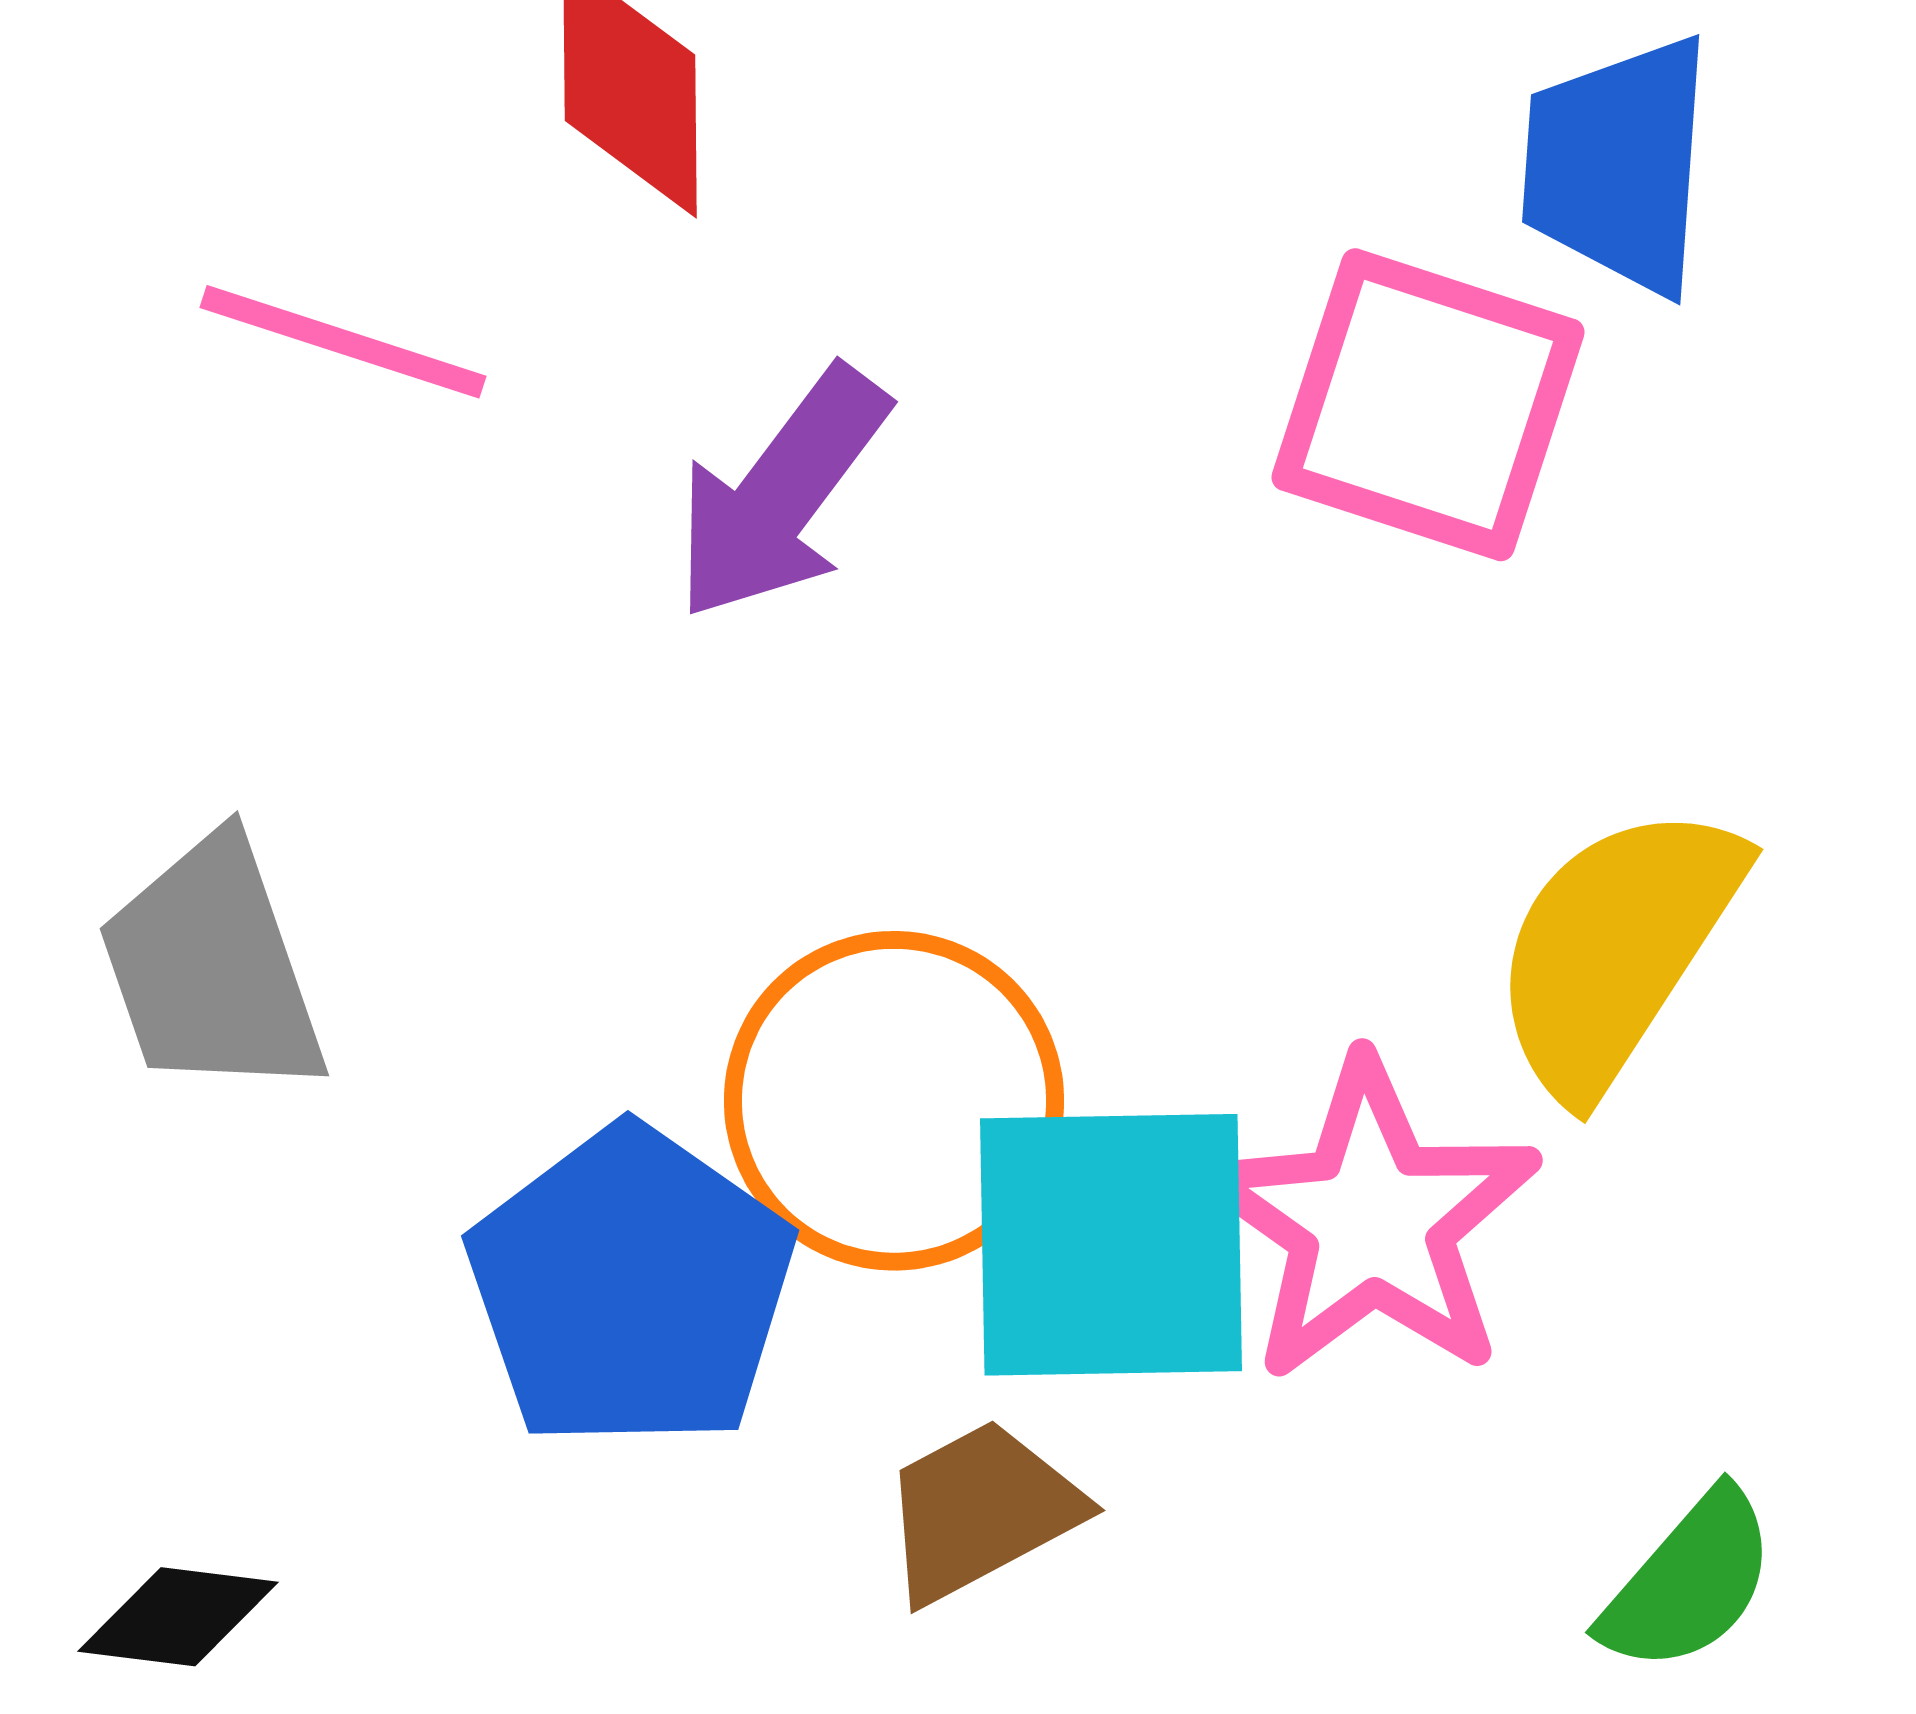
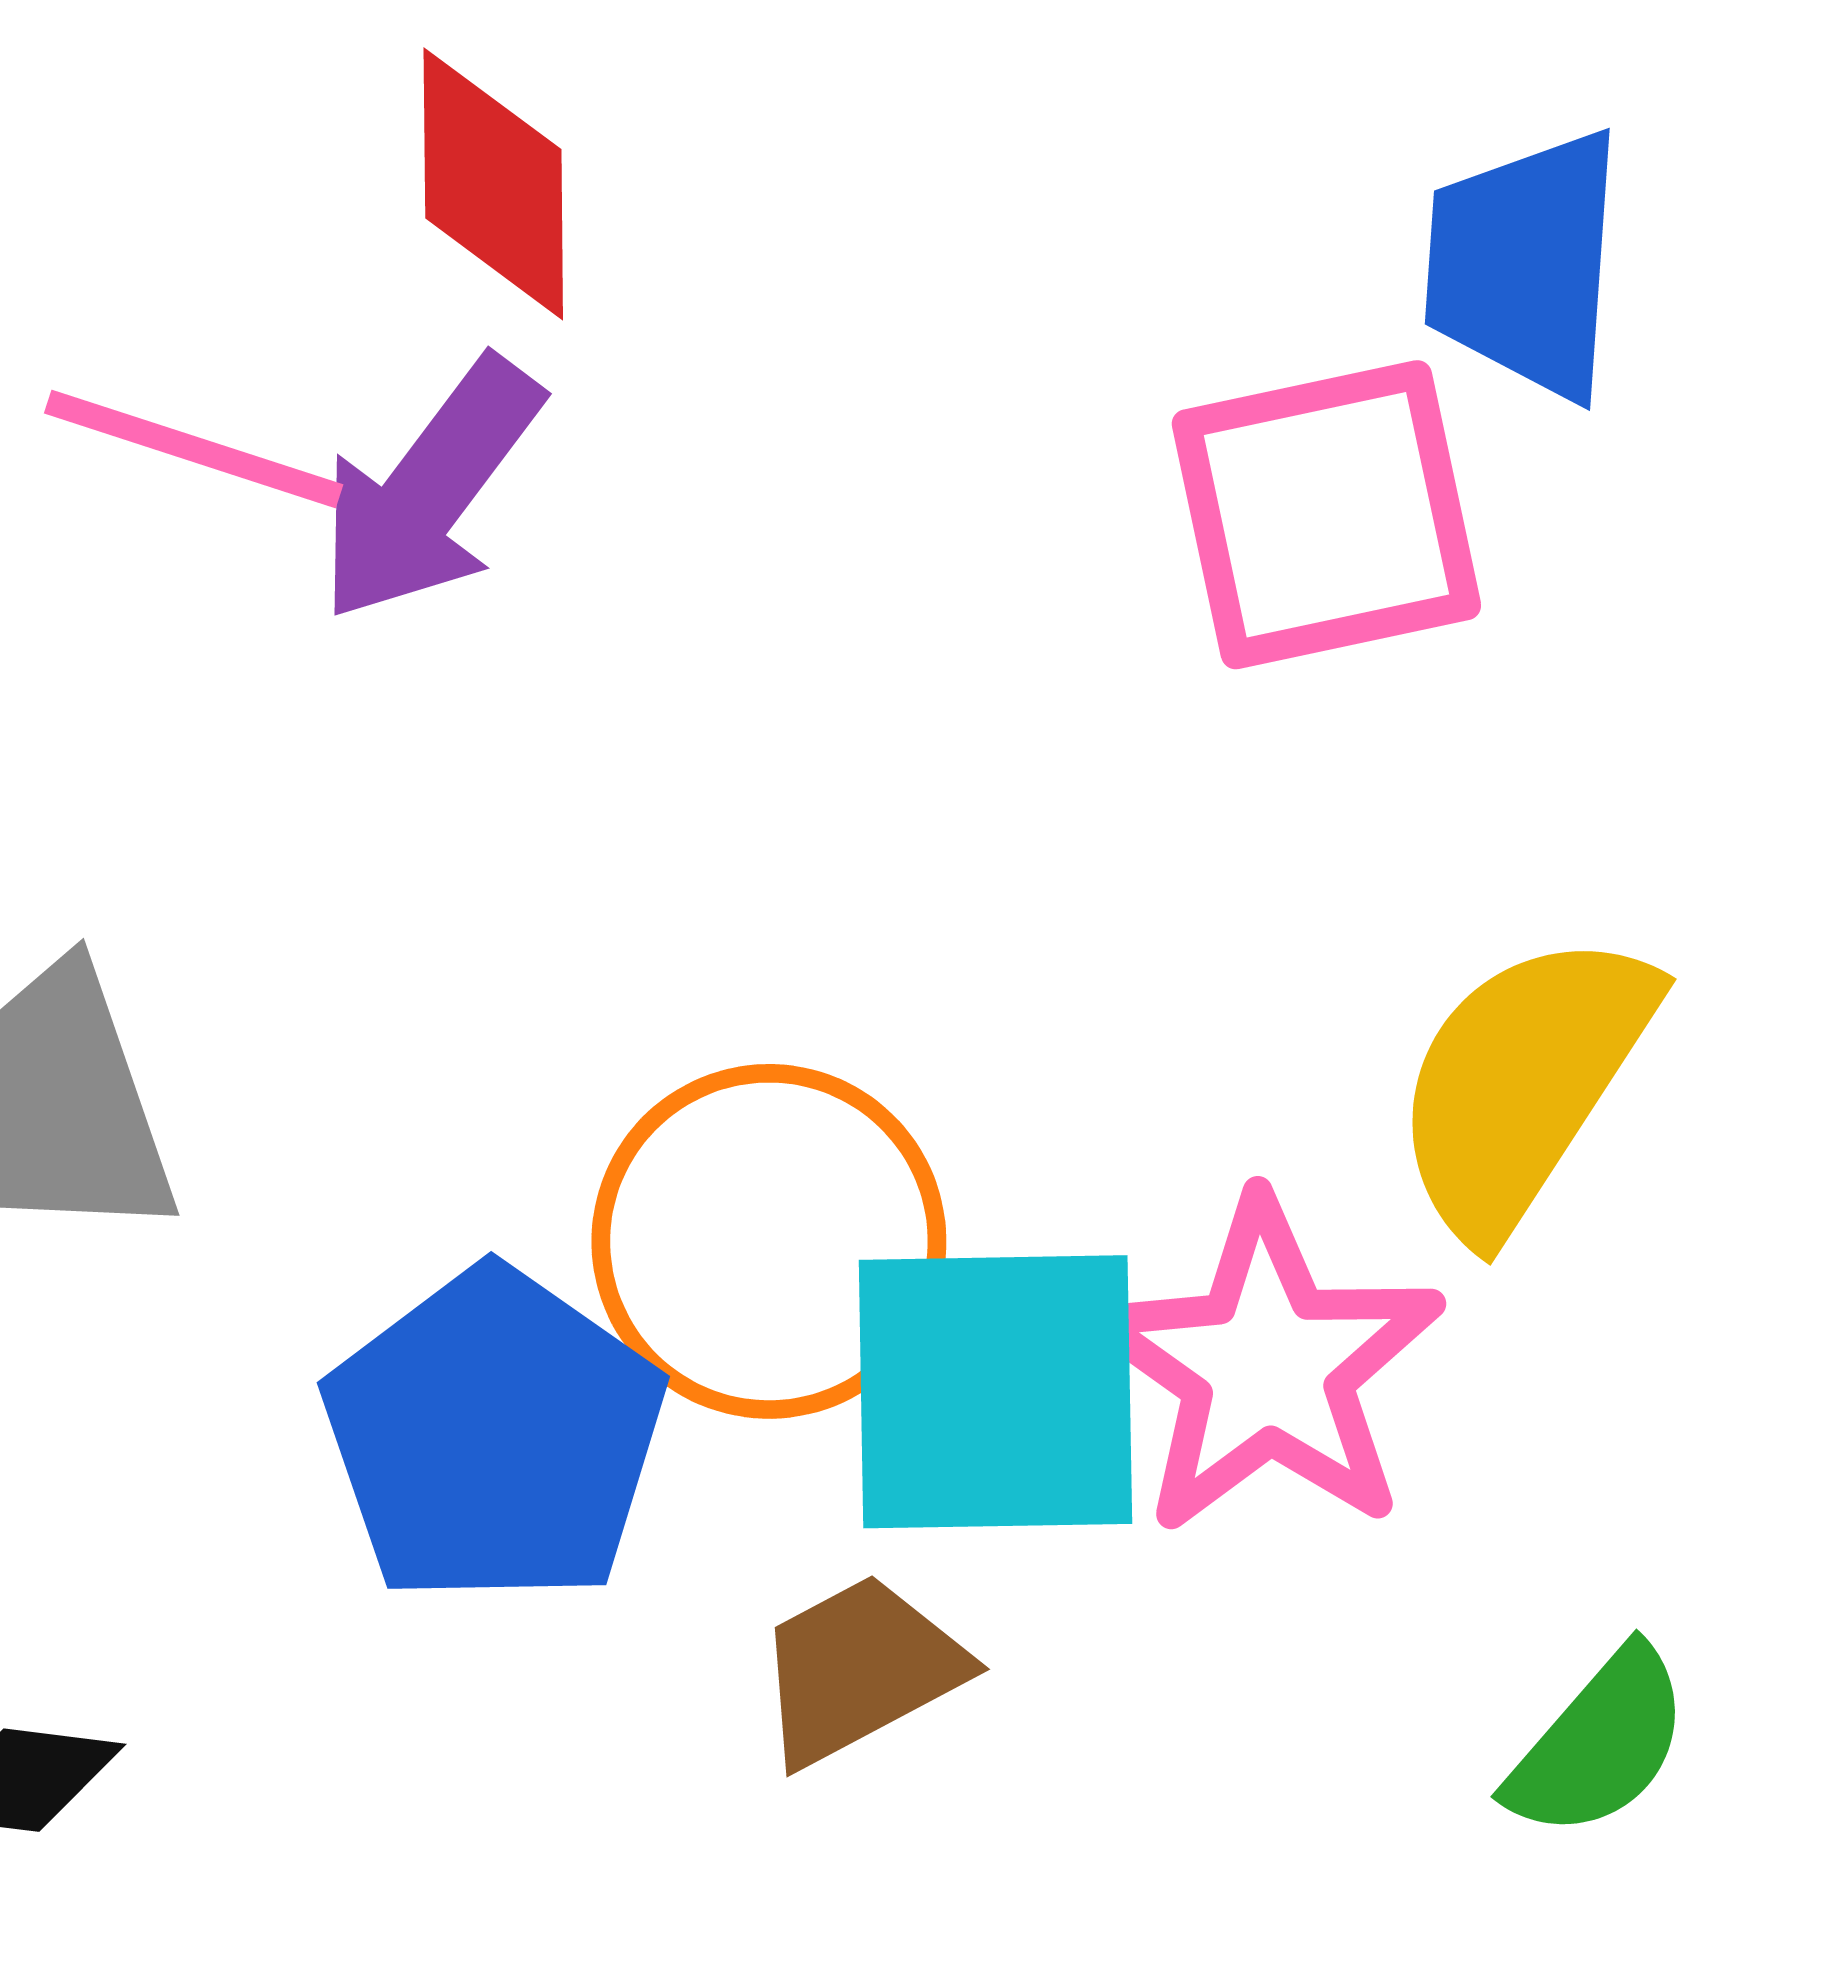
pink square: (1428, 405) -> (1326, 515), turned -30
purple arrow: (781, 494) -> (430, 490), moved

